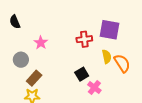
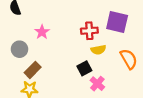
yellow semicircle: (107, 57) -> (98, 50), moved, turned 88

